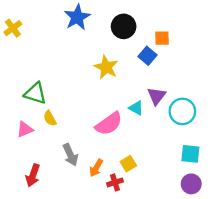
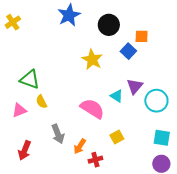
pink semicircle: (109, 124) -> (92, 109), turned -115
yellow square: (128, 164) -> (117, 137), moved

